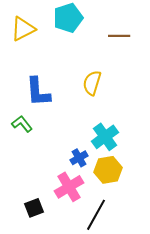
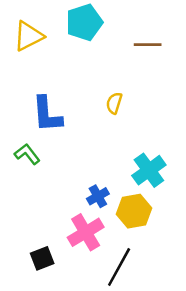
yellow semicircle: (92, 83) -> (114, 103), size x0.7
cyan cross: (105, 137) -> (149, 170), moved

